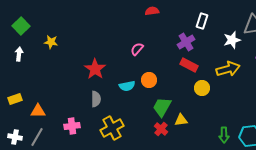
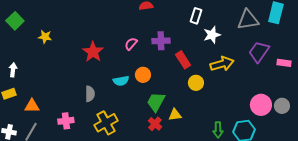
white star: (232, 40) -> (212, 35), moved
purple cross: (186, 42) -> (161, 41), moved, turned 30
white arrow: (19, 54) -> (13, 70), moved
red rectangle: (189, 65) -> (183, 60), turned 30
red star: (95, 69) -> (93, 52), moved

